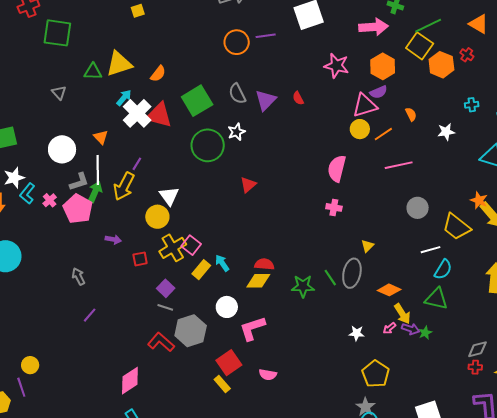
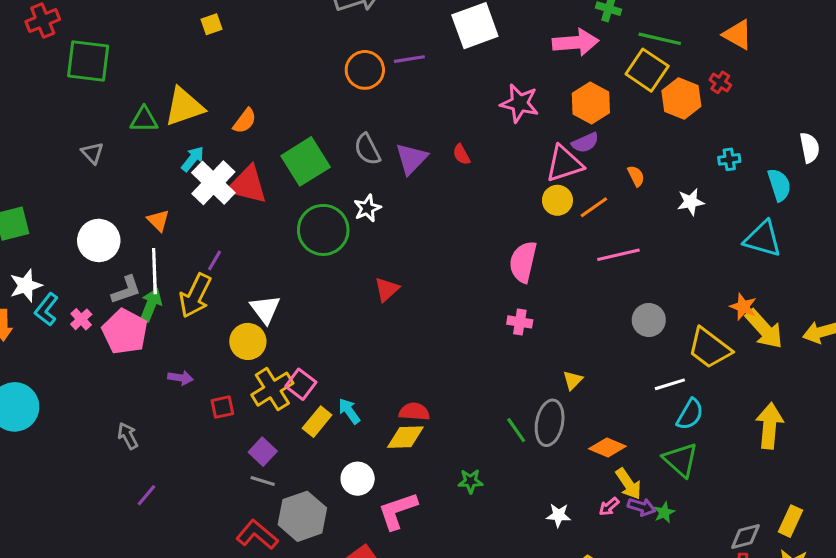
green line: (428, 26) -> (660, 39), turned 40
green star: (303, 286) -> (471, 481), moved, size x0.7
green triangle: (436, 299) -> (681, 460), turned 30

